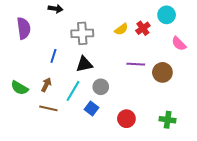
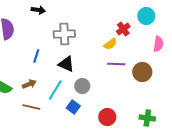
yellow semicircle: (121, 29) -> (110, 44), moved
pink semicircle: (179, 44) -> (158, 44), turned -126
black triangle: (84, 64) -> (66, 64), turned 36
brown arrow: (46, 85) -> (29, 84), turned 40

